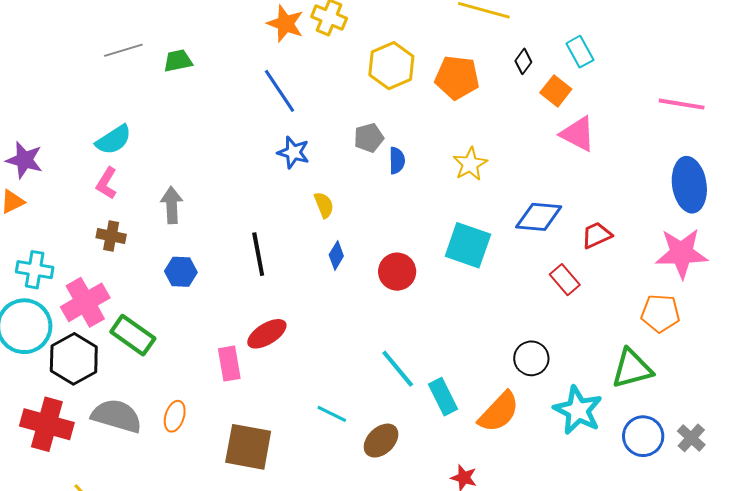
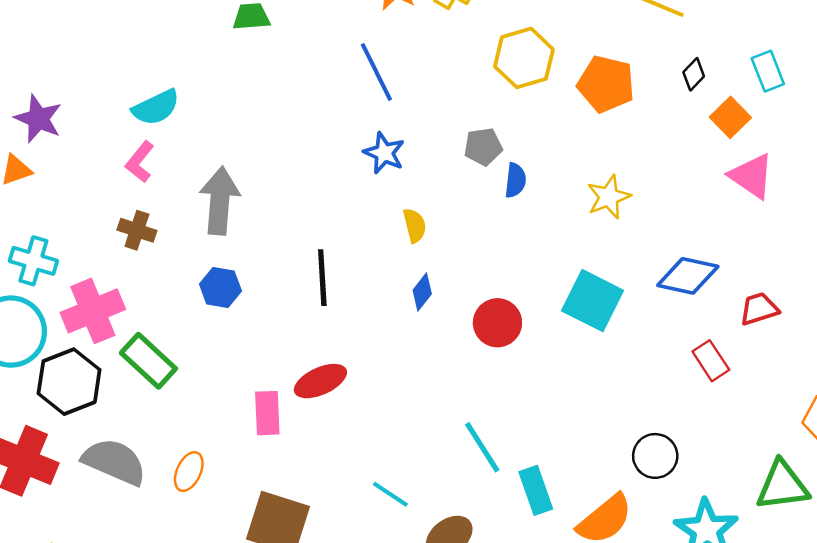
gray arrow: (172, 205) -> (220, 201), size x1.4

